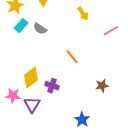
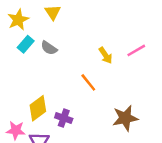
yellow arrow: (83, 14) -> (106, 55), moved
brown star: (102, 86) -> (125, 118), size x1.5

